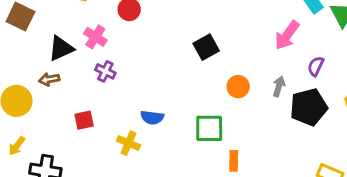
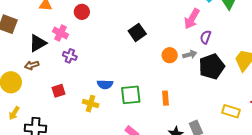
purple semicircle: (316, 66) -> (205, 37), moved
gray arrow: (279, 86) -> (190, 54), turned 64
orange circle: (238, 87) -> (170, 55), moved
green square: (209, 128) -> (131, 95), moved
orange rectangle: (234, 161) -> (166, 98), moved

